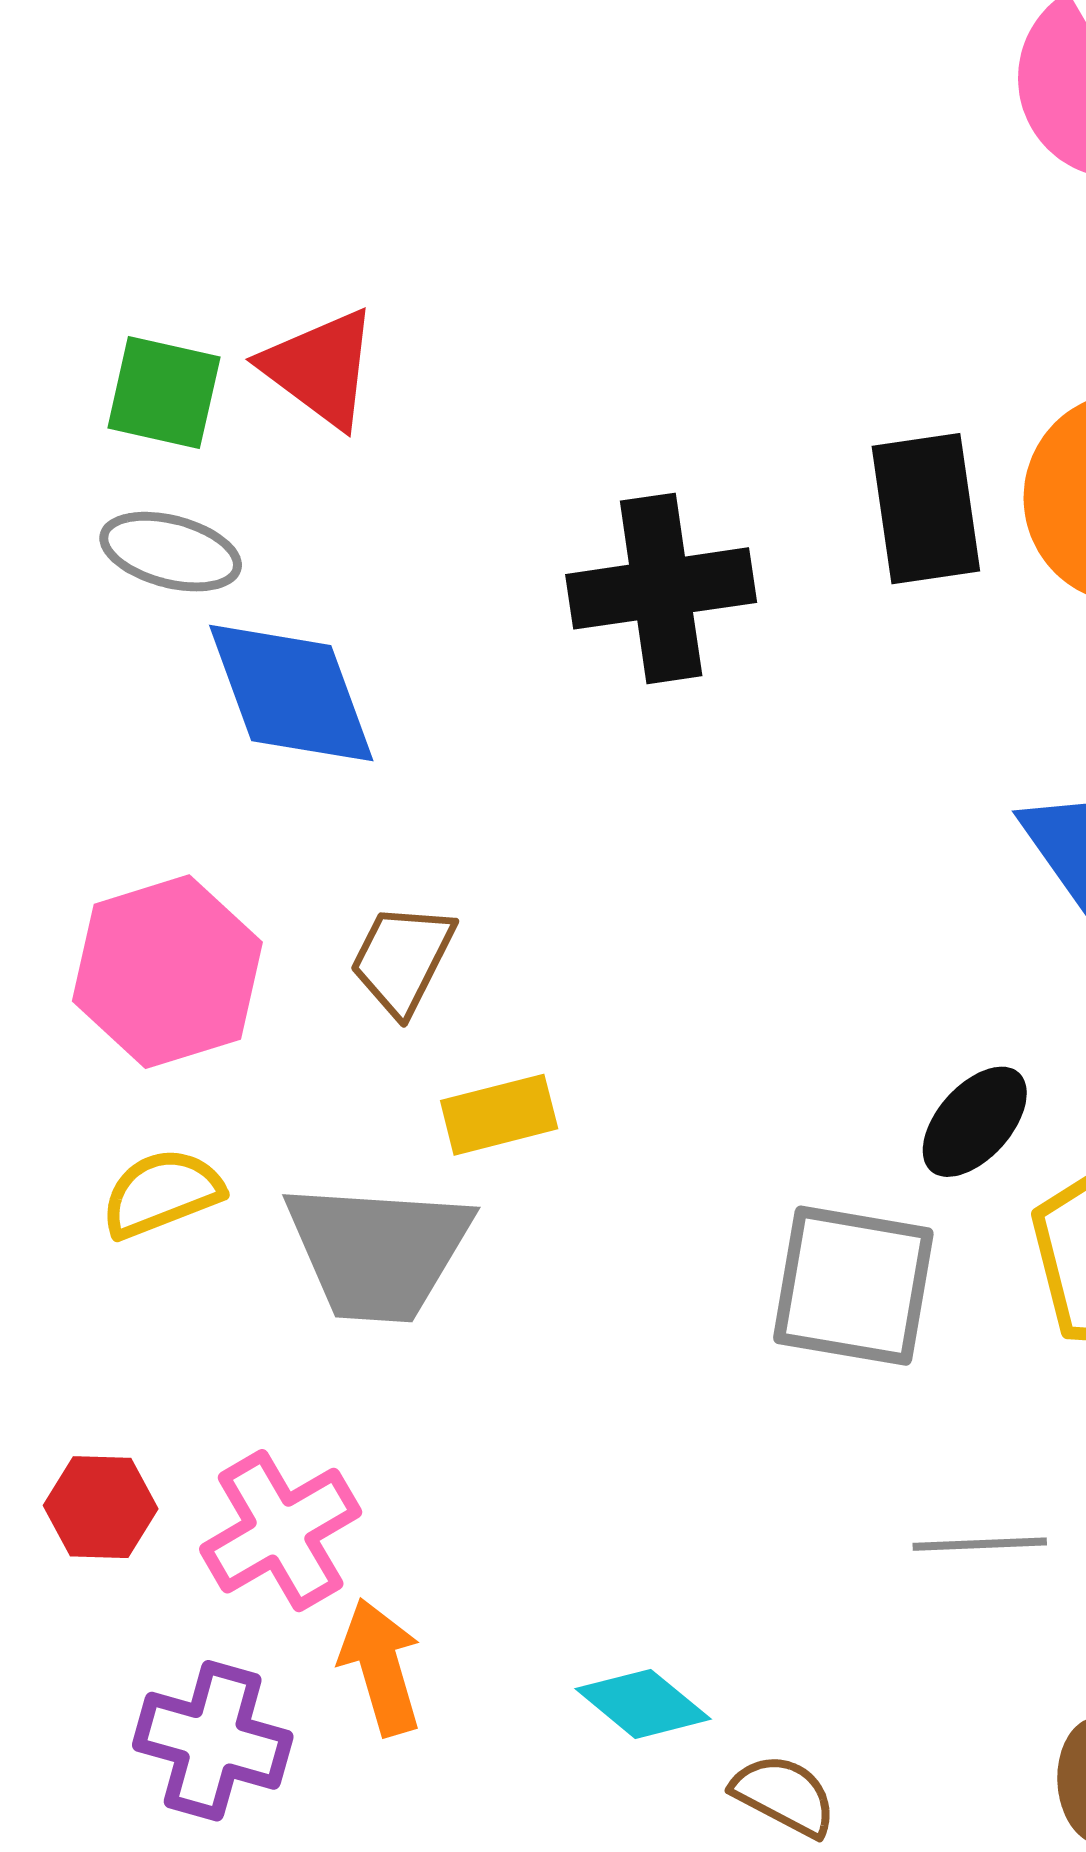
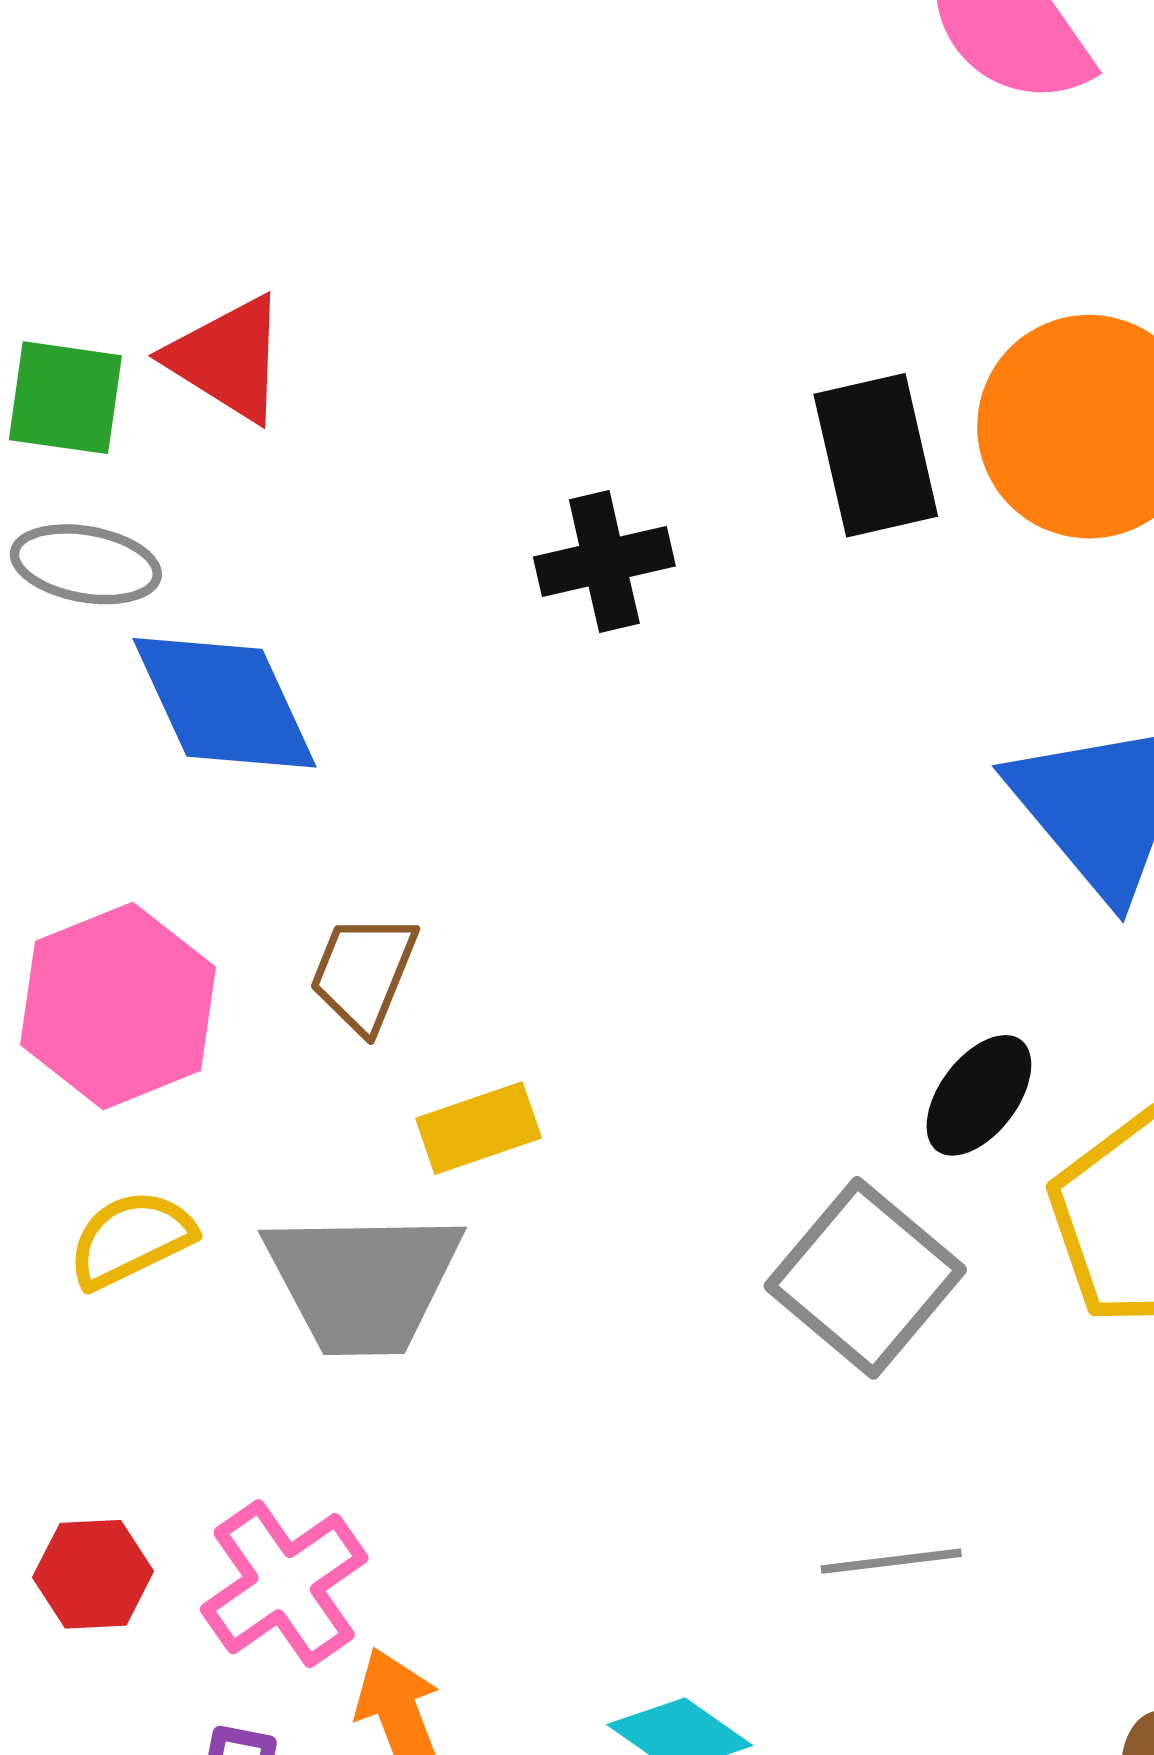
black cross: (661, 588) -> (604, 562), size x0.7
gray square: (853, 1286) -> (865, 1278), turned 35
gray line: (980, 1544) -> (891, 1561), moved

